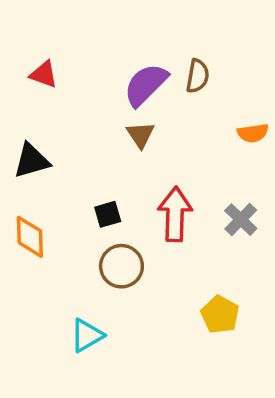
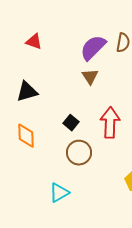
black square: (108, 214) -> (71, 123), turned -35

